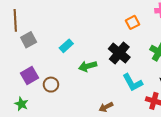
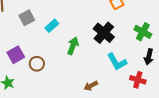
gray square: (29, 40) -> (27, 18), moved
green arrow: (88, 66) -> (73, 46), turned 126

